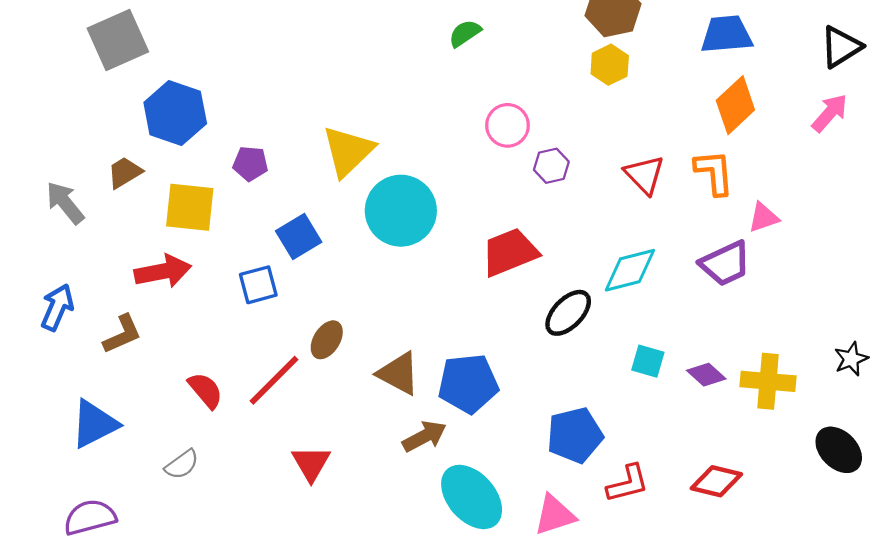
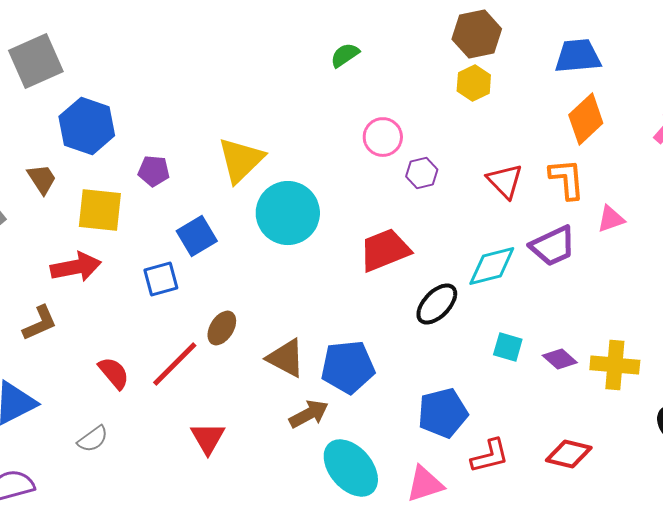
brown trapezoid: (125, 173) -> (42, 179), turned 88
purple trapezoid: (725, 263) -> (553, 246), moved

